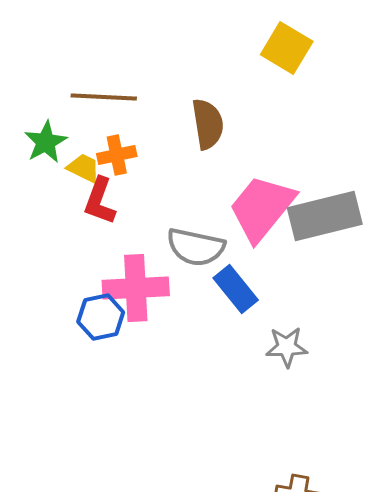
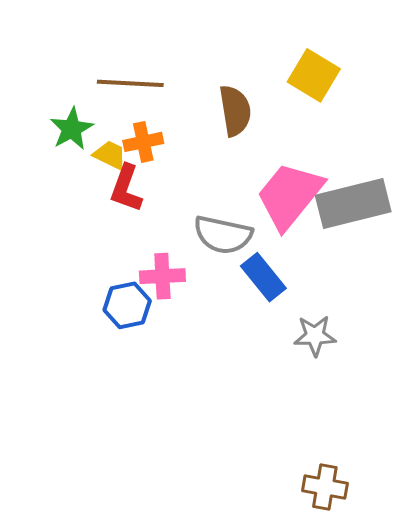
yellow square: (287, 48) -> (314, 75), moved
pink cross: (136, 288) -> (162, 276), size x0.7

